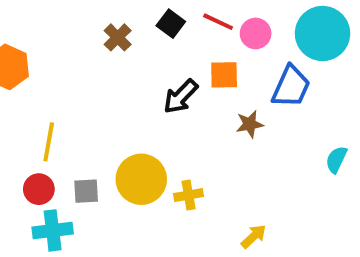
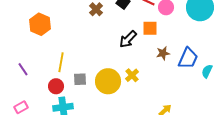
blue trapezoid: (291, 87) -> (188, 58), moved
gray square: (86, 191) -> (80, 79), moved
yellow cross: (189, 195) -> (132, 75), moved, turned -32

